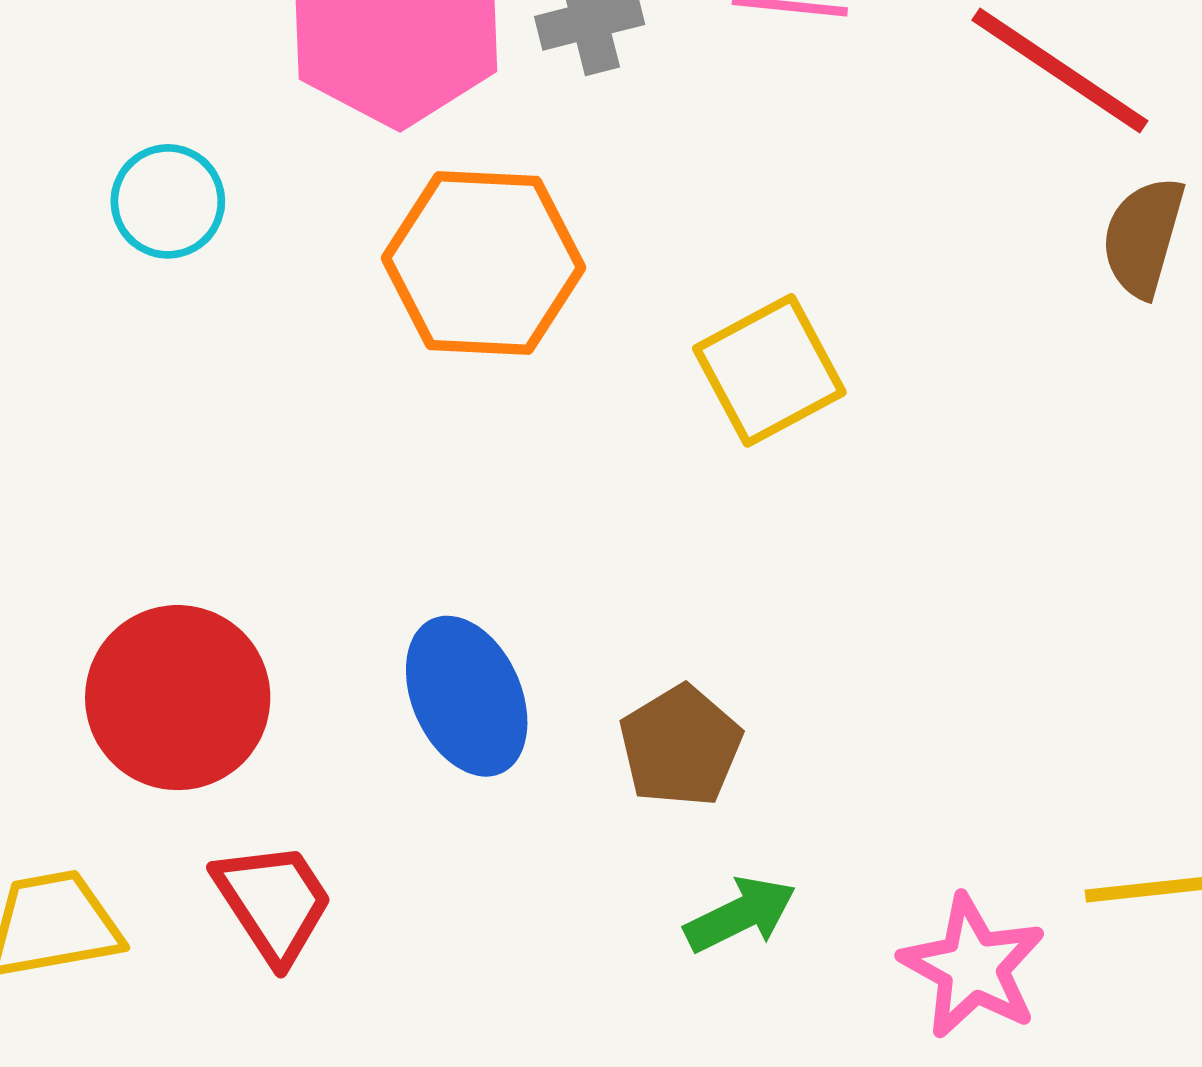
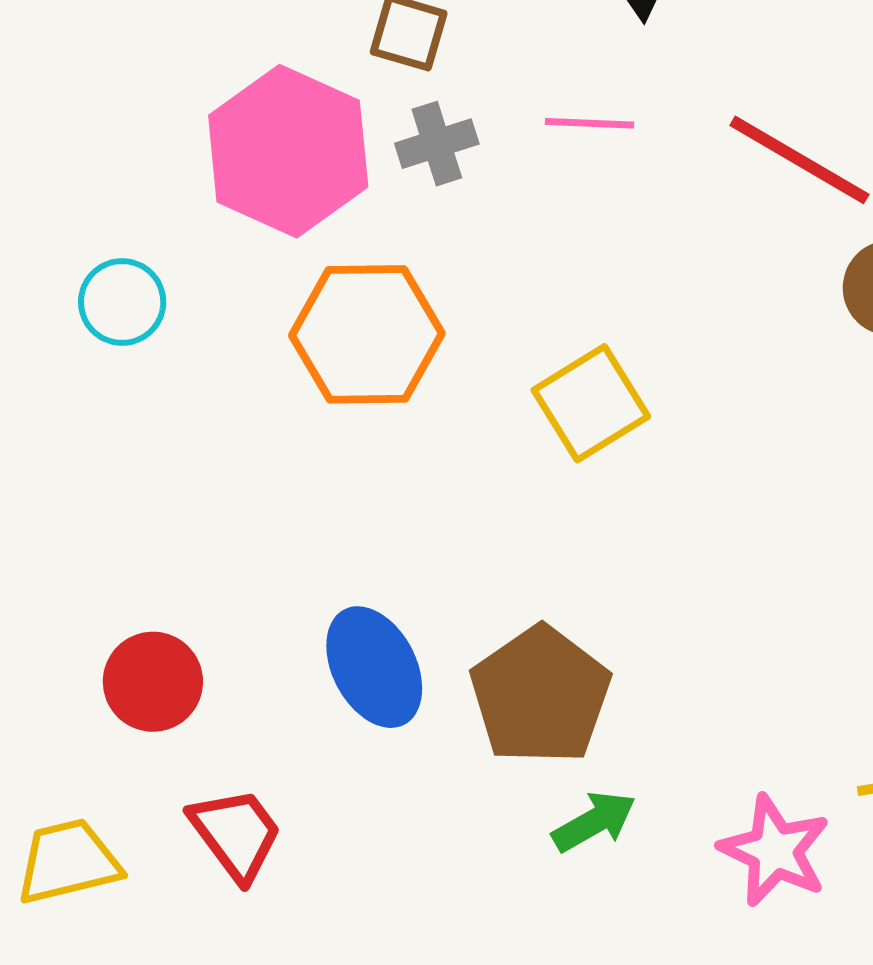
red circle: (178, 698) -> (153, 682), size x0.7
brown pentagon: (681, 746) -> (540, 695), size x1.5

